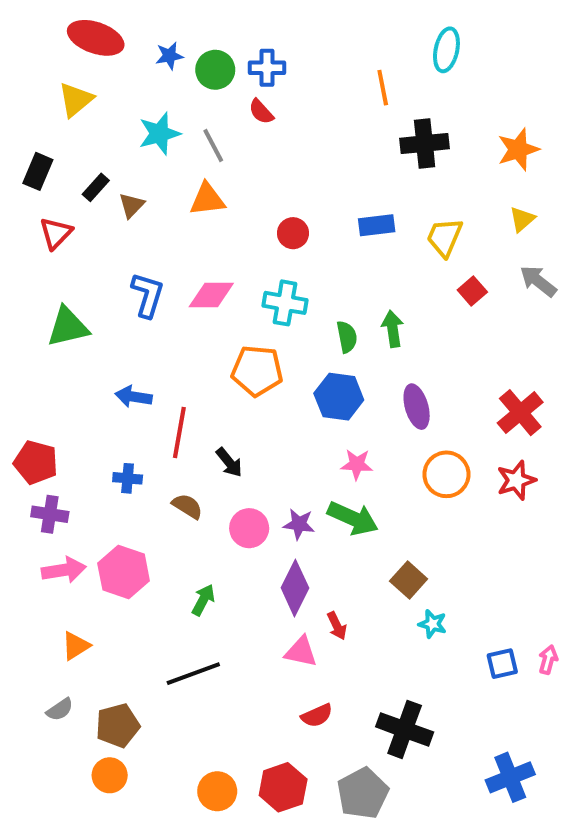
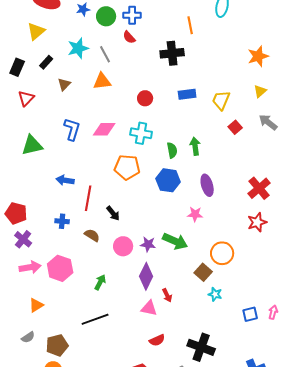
black cross: (425, 143) -> (172, 53), moved
black rectangle: (96, 187) -> (46, 62), moved
pink star: (357, 464) -> (195, 214), moved
orange circle: (446, 474) -> (222, 253), moved
purple cross: (50, 514) -> (23, 239), turned 30

